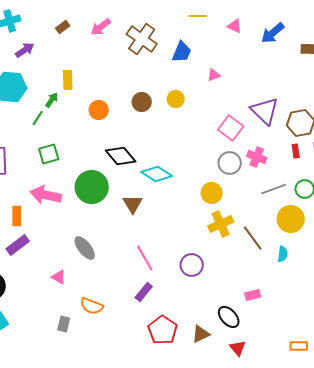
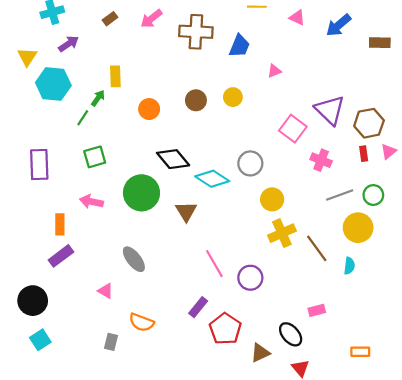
brown cross: (142, 39) -> (196, 32), turned -32
gray circle: (230, 163) -> (250, 163), moved
pink arrow: (46, 195) -> (91, 202), size x0.7
pink line: (145, 258) -> (214, 264), moved
red pentagon: (163, 330) -> (225, 329), moved
orange rectangle: (299, 346) -> (360, 352), moved

